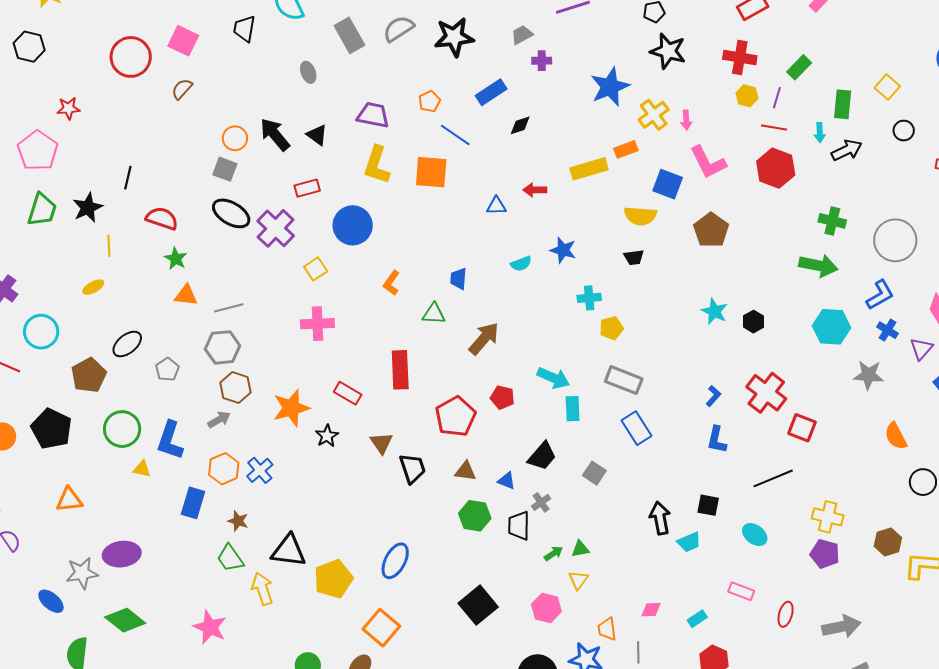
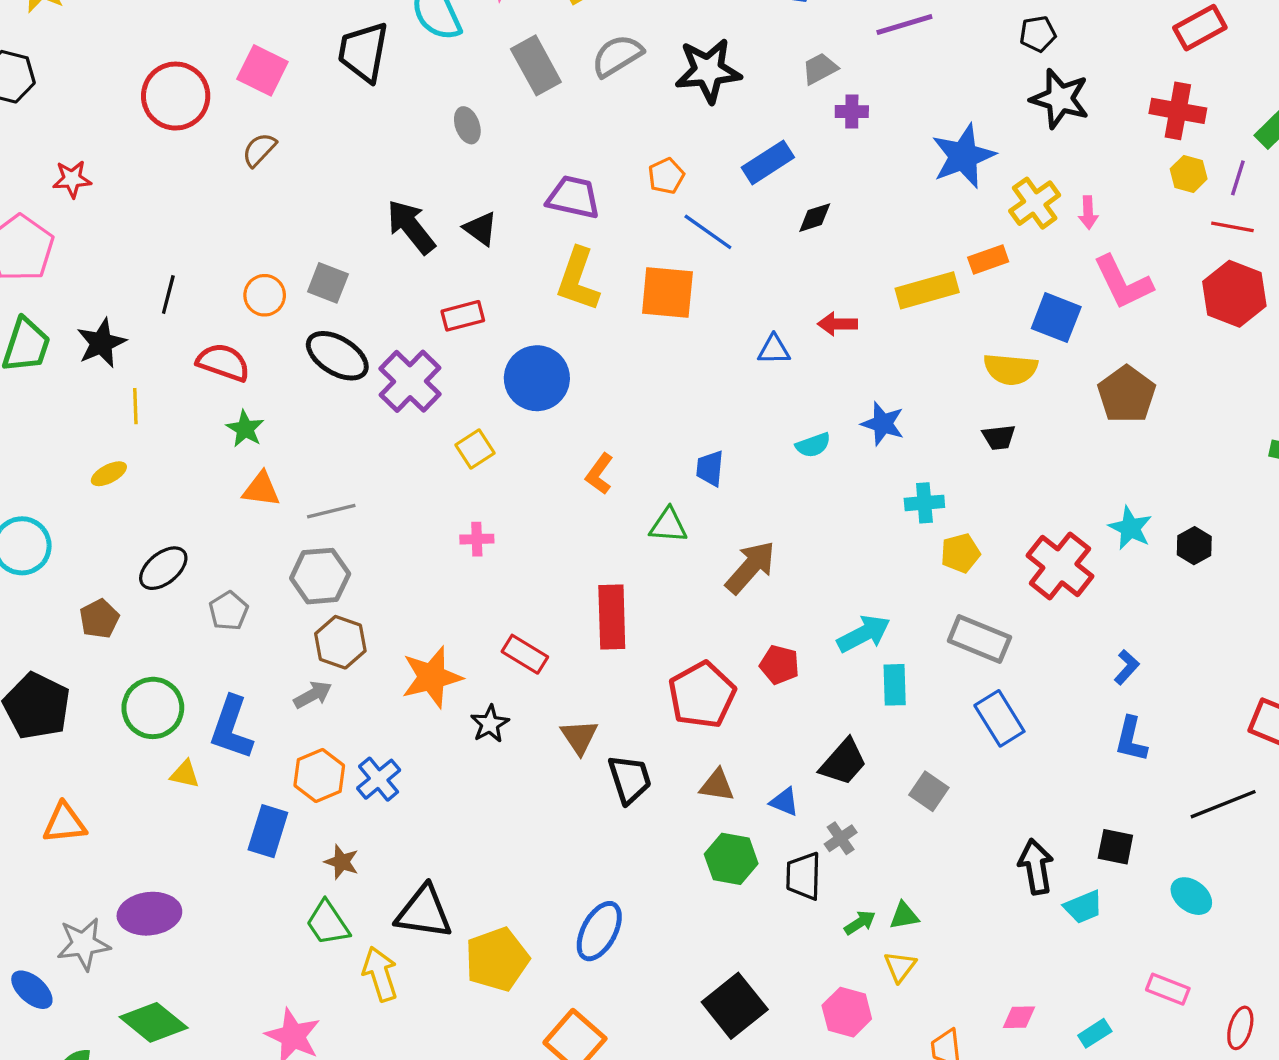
black trapezoid: (244, 29) -> (363, 52), size x1.4
orange circle: (235, 138) -> (265, 295), moved
pink cross: (317, 324) -> (477, 539), size x0.6
brown pentagon: (89, 375) -> (99, 619), size x0.7
cyan arrow: (553, 378) -> (864, 634), turned -52
red cross: (766, 393) -> (1060, 566), moved

